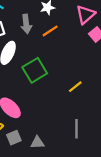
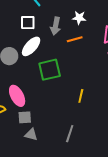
yellow line: (75, 87) -> (81, 96), turned -56
gray square: (14, 138) -> (25, 117), moved

